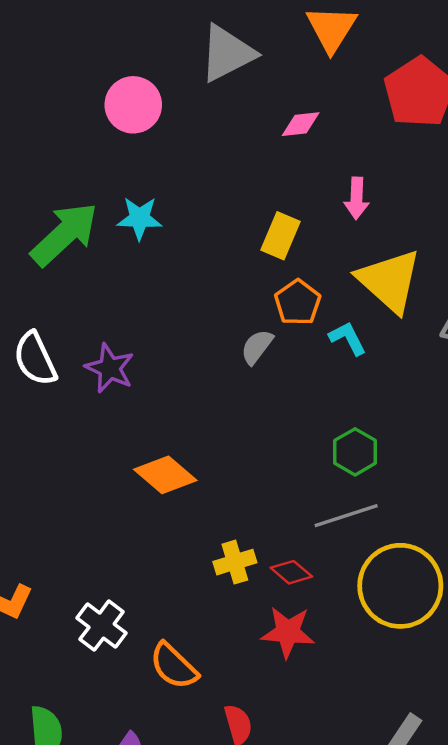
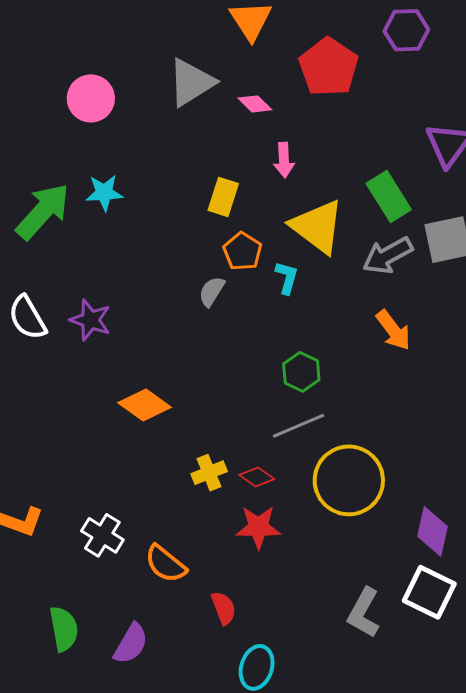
gray triangle: (227, 53) -> (191, 82), moved
pink diamond: (301, 124) -> (255, 104), moved, turned 56
cyan L-shape: (348, 338) -> (287, 278), turned 48

